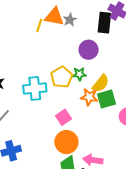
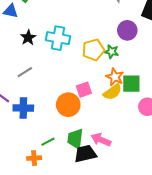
yellow semicircle: (101, 84) -> (112, 92), moved
cyan cross: (35, 88) -> (58, 38), moved
orange circle: (66, 142) -> (68, 105), moved

